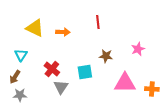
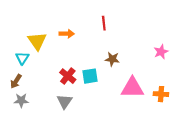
yellow triangle: (35, 28) -> (37, 41), moved, turned 30
pink star: (138, 49) -> (161, 52), moved
red cross: (52, 69) -> (68, 76), moved
gray triangle: (61, 87) -> (65, 101), moved

